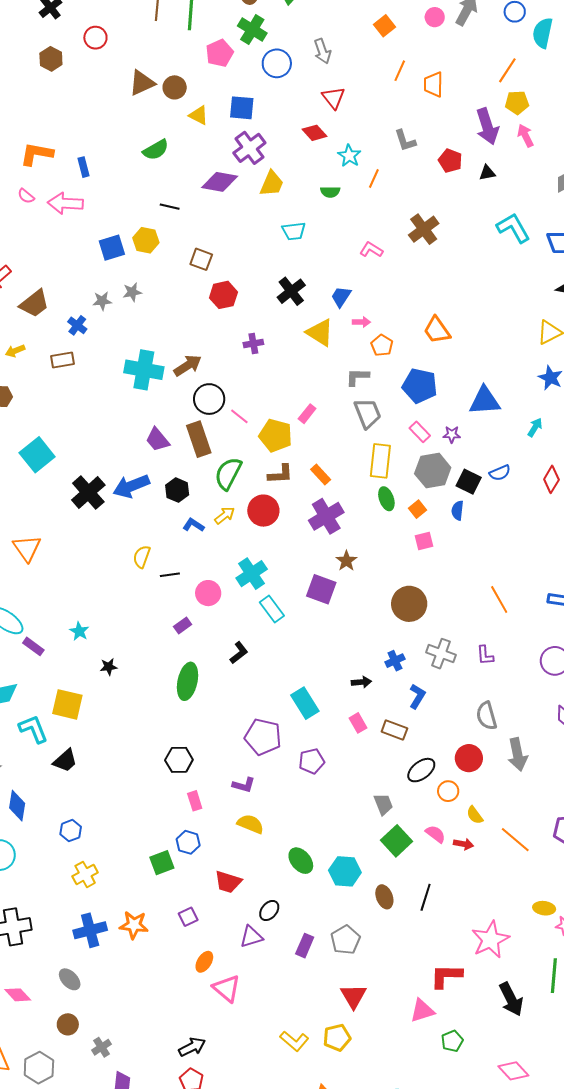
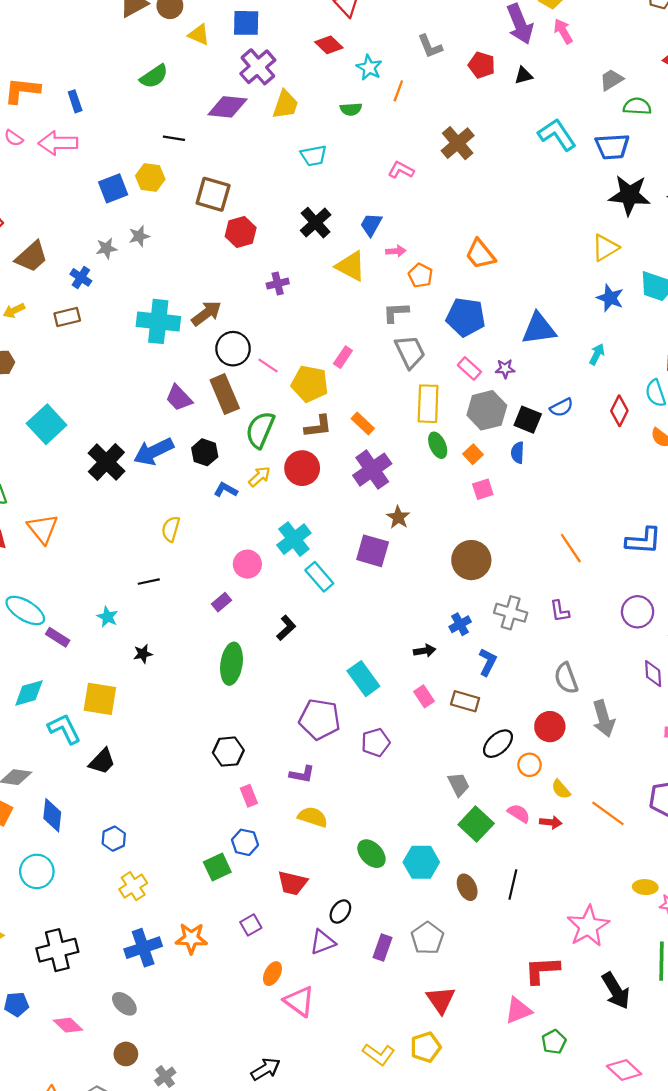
brown square: (201, 259) -> (213, 194), size x1.4
black line: (170, 575) -> (149, 582), moved

